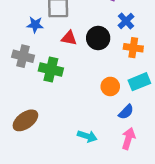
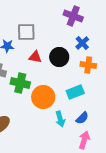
cyan rectangle: (139, 82) -> (75, 92), moved
orange circle: (110, 86) -> (43, 97), moved, size x1.5
cyan arrow: (87, 136) -> (60, 119), moved, turned 56

